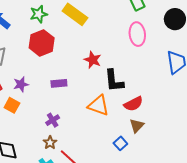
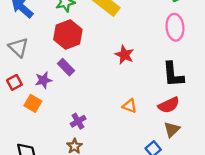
black L-shape: (114, 81) -> (173, 74), moved
purple rectangle: (59, 83) -> (66, 67), moved, turned 49
orange triangle: (98, 105) -> (130, 106), size x0.6

